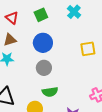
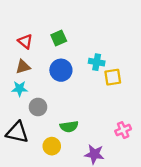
cyan cross: (74, 12) -> (97, 62), moved, turned -32
gray circle: (44, 68) -> (38, 107), moved

